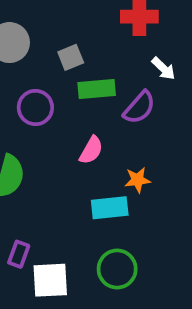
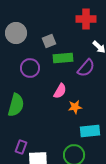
orange star: (138, 180) -> (75, 107), moved
cyan rectangle: (110, 208) -> (90, 131), moved

